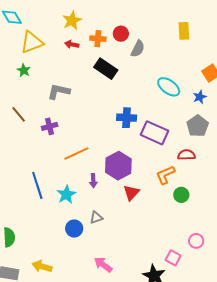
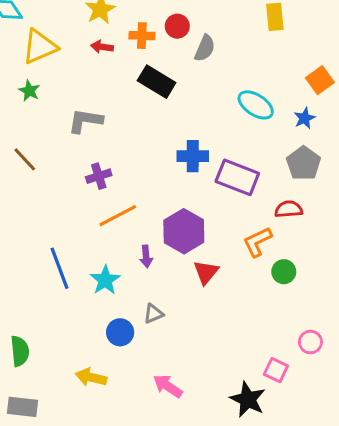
purple cross: (50, 126) -> (99, 176), moved
yellow arrow: (42, 266) -> (91, 377), moved

